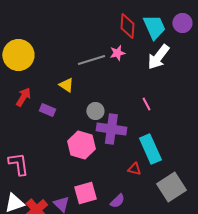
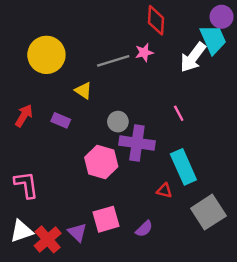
cyan trapezoid: (154, 27) -> (213, 39), moved
yellow circle: (18, 55) -> (46, 55), moved
red arrow: (23, 97) -> (24, 116), moved

